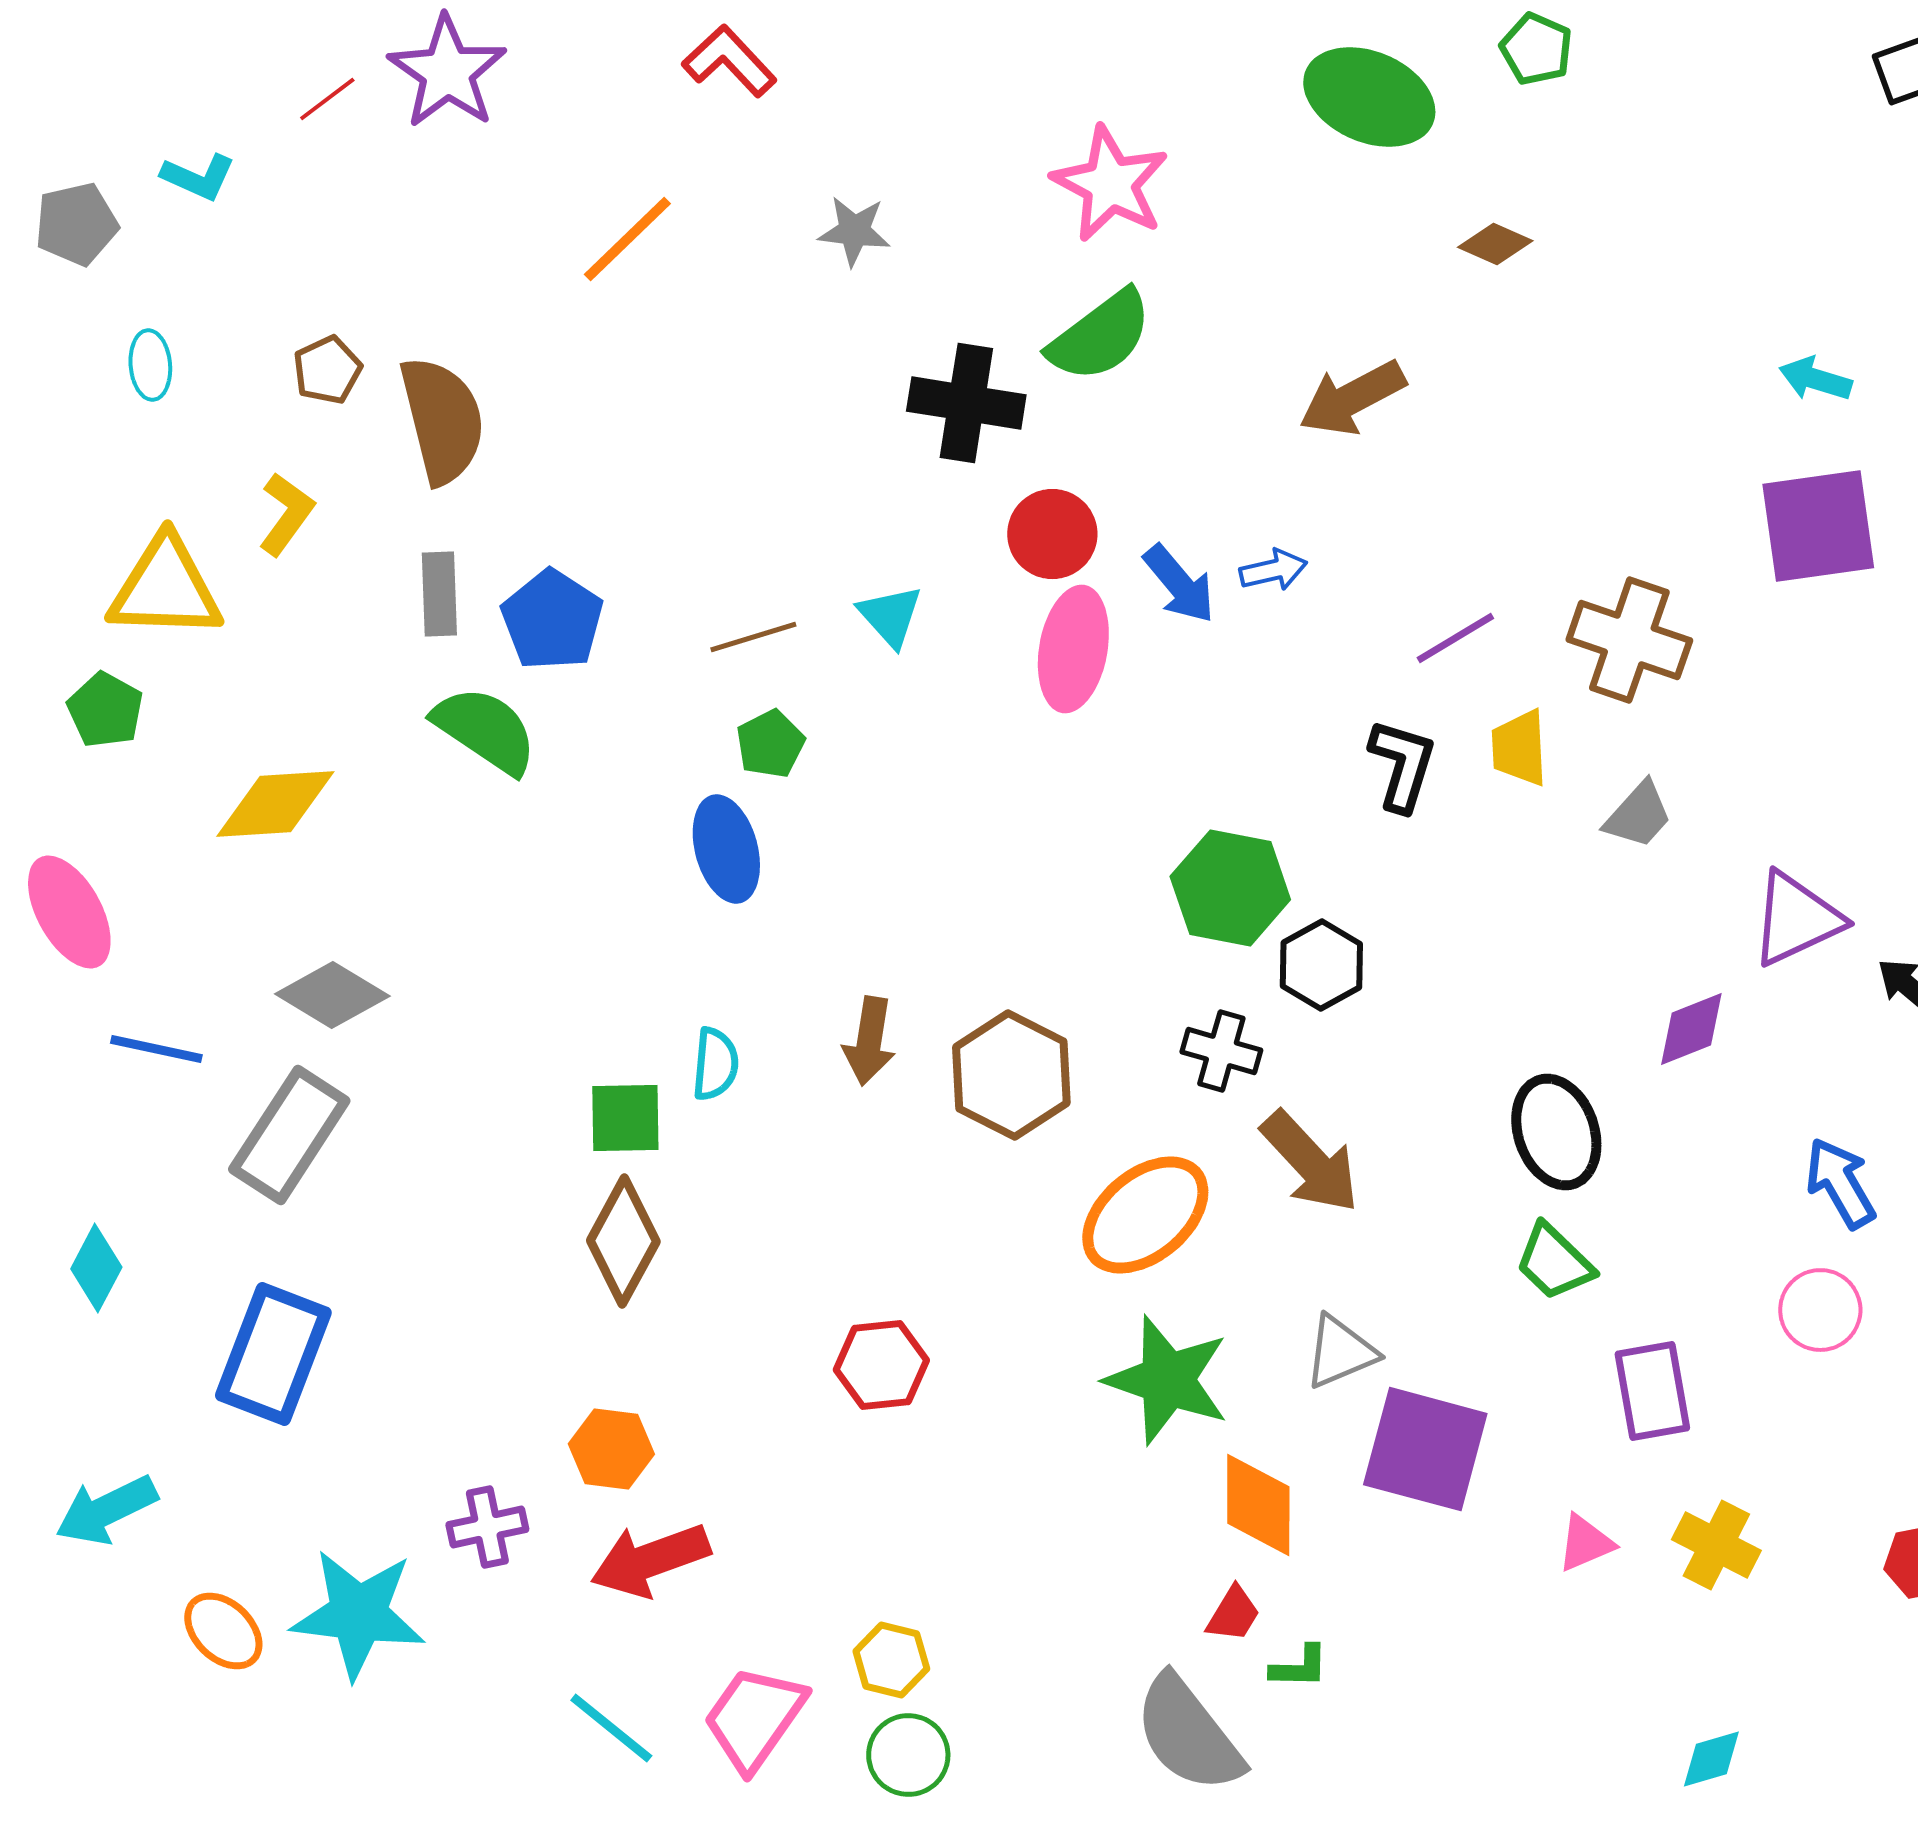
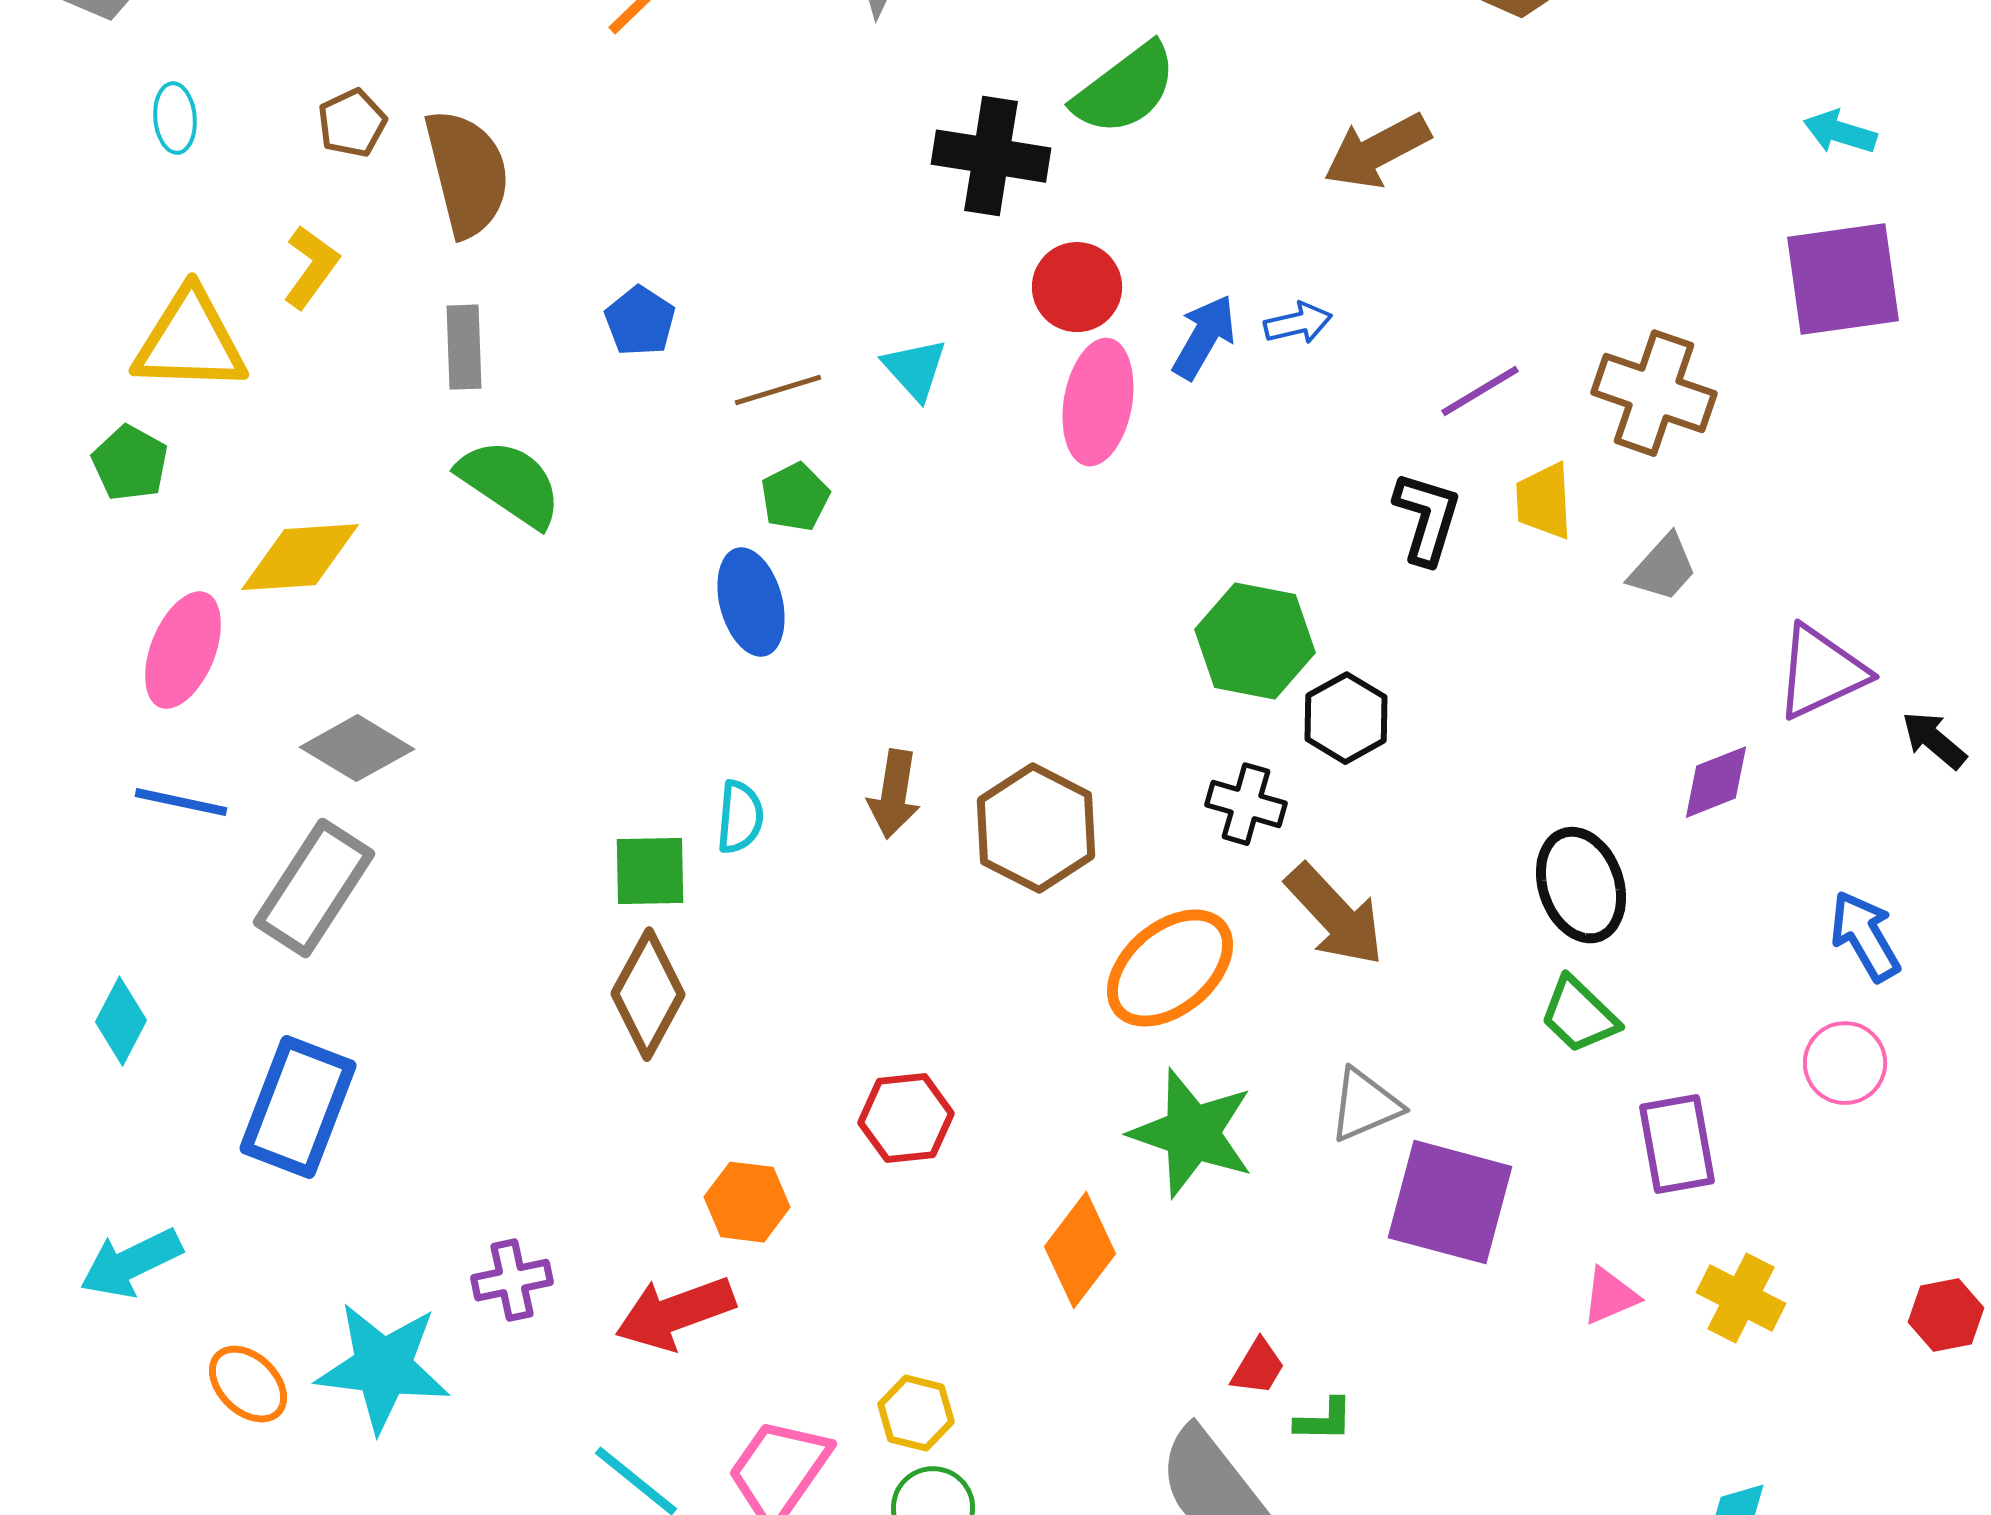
blue arrow: (1179, 584) -> (1204, 337), turned -110
blue pentagon: (552, 620) -> (640, 321), moved, size x0.7
pink ellipse: (69, 912) -> (183, 650), moved, turned 51
orange hexagon: (611, 1449) -> (747, 1202), moved
orange diamond: (1258, 1505) -> (1080, 1250), moved, turned 37

